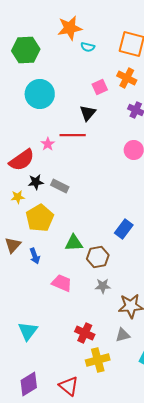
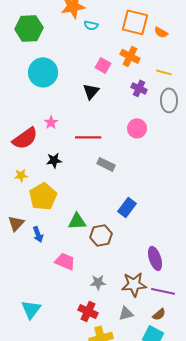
pink square: (100, 87) -> (103, 65), turned -35
red line: (73, 135) -> (88, 137), moved
black star: (36, 182) -> (54, 160), moved
gray rectangle: (60, 186) -> (106, 164), moved
gray star: (103, 286) -> (98, 282), moved

